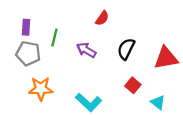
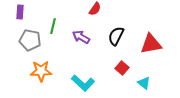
purple rectangle: (26, 27) -> (20, 12), moved

